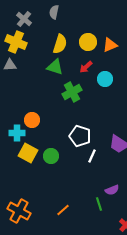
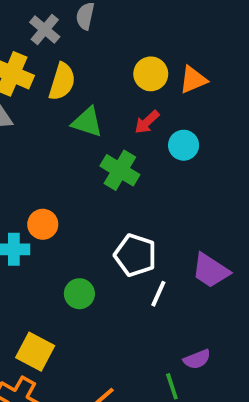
gray cross: (24, 19) -> (45, 30), moved
yellow semicircle: (60, 44) -> (62, 82), moved
green cross: (72, 92) -> (120, 170), turned -30
yellow square: (28, 153) -> (35, 352), moved

